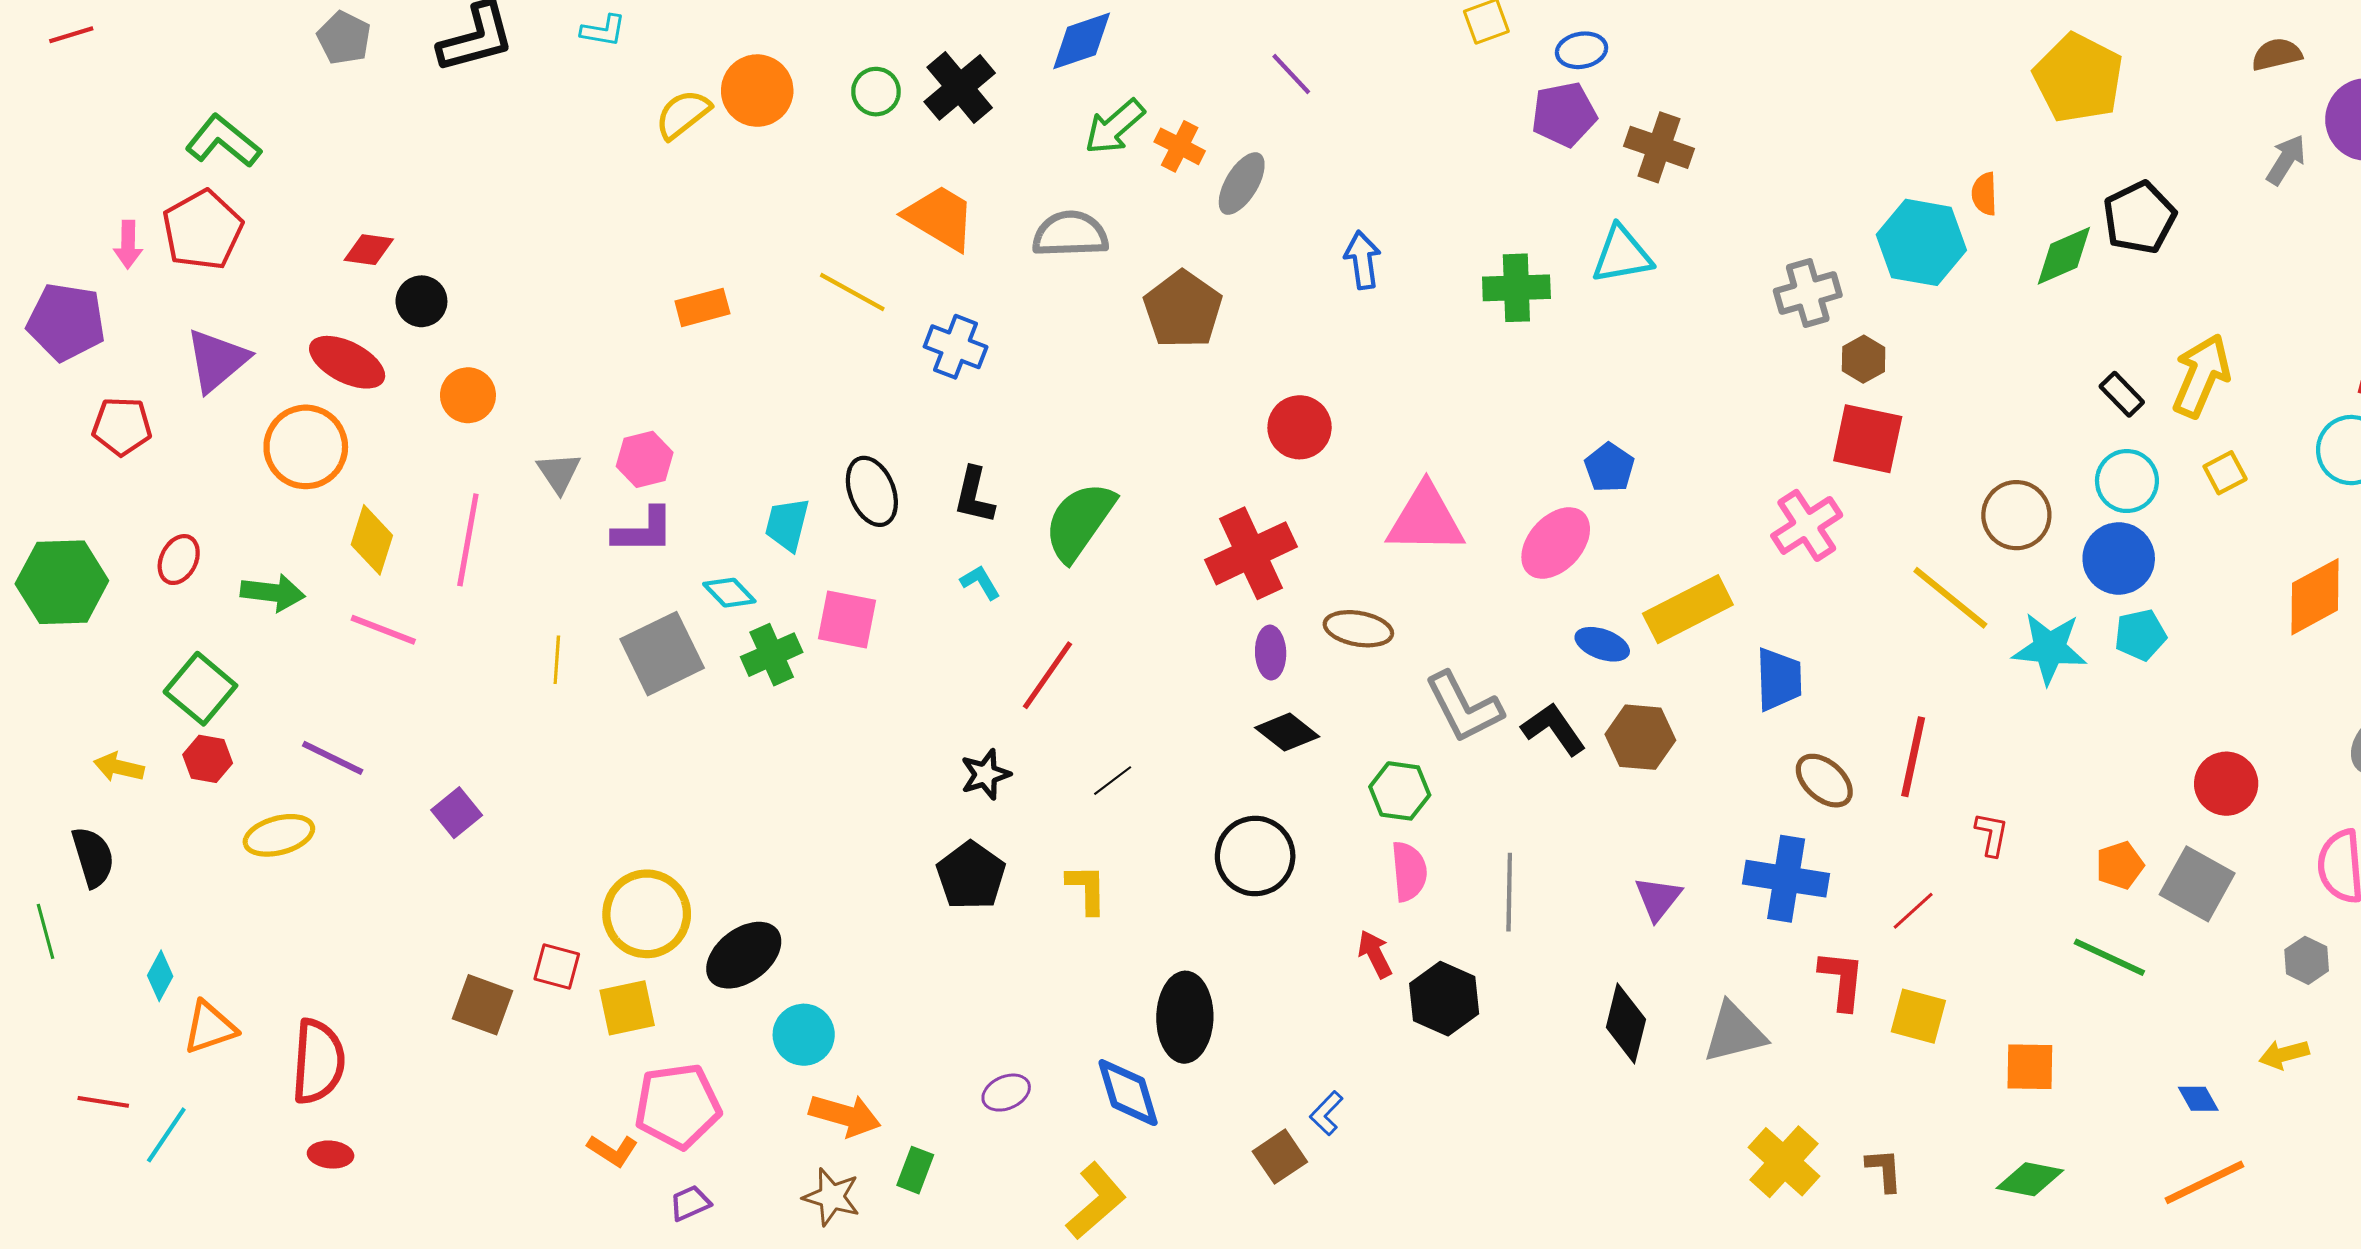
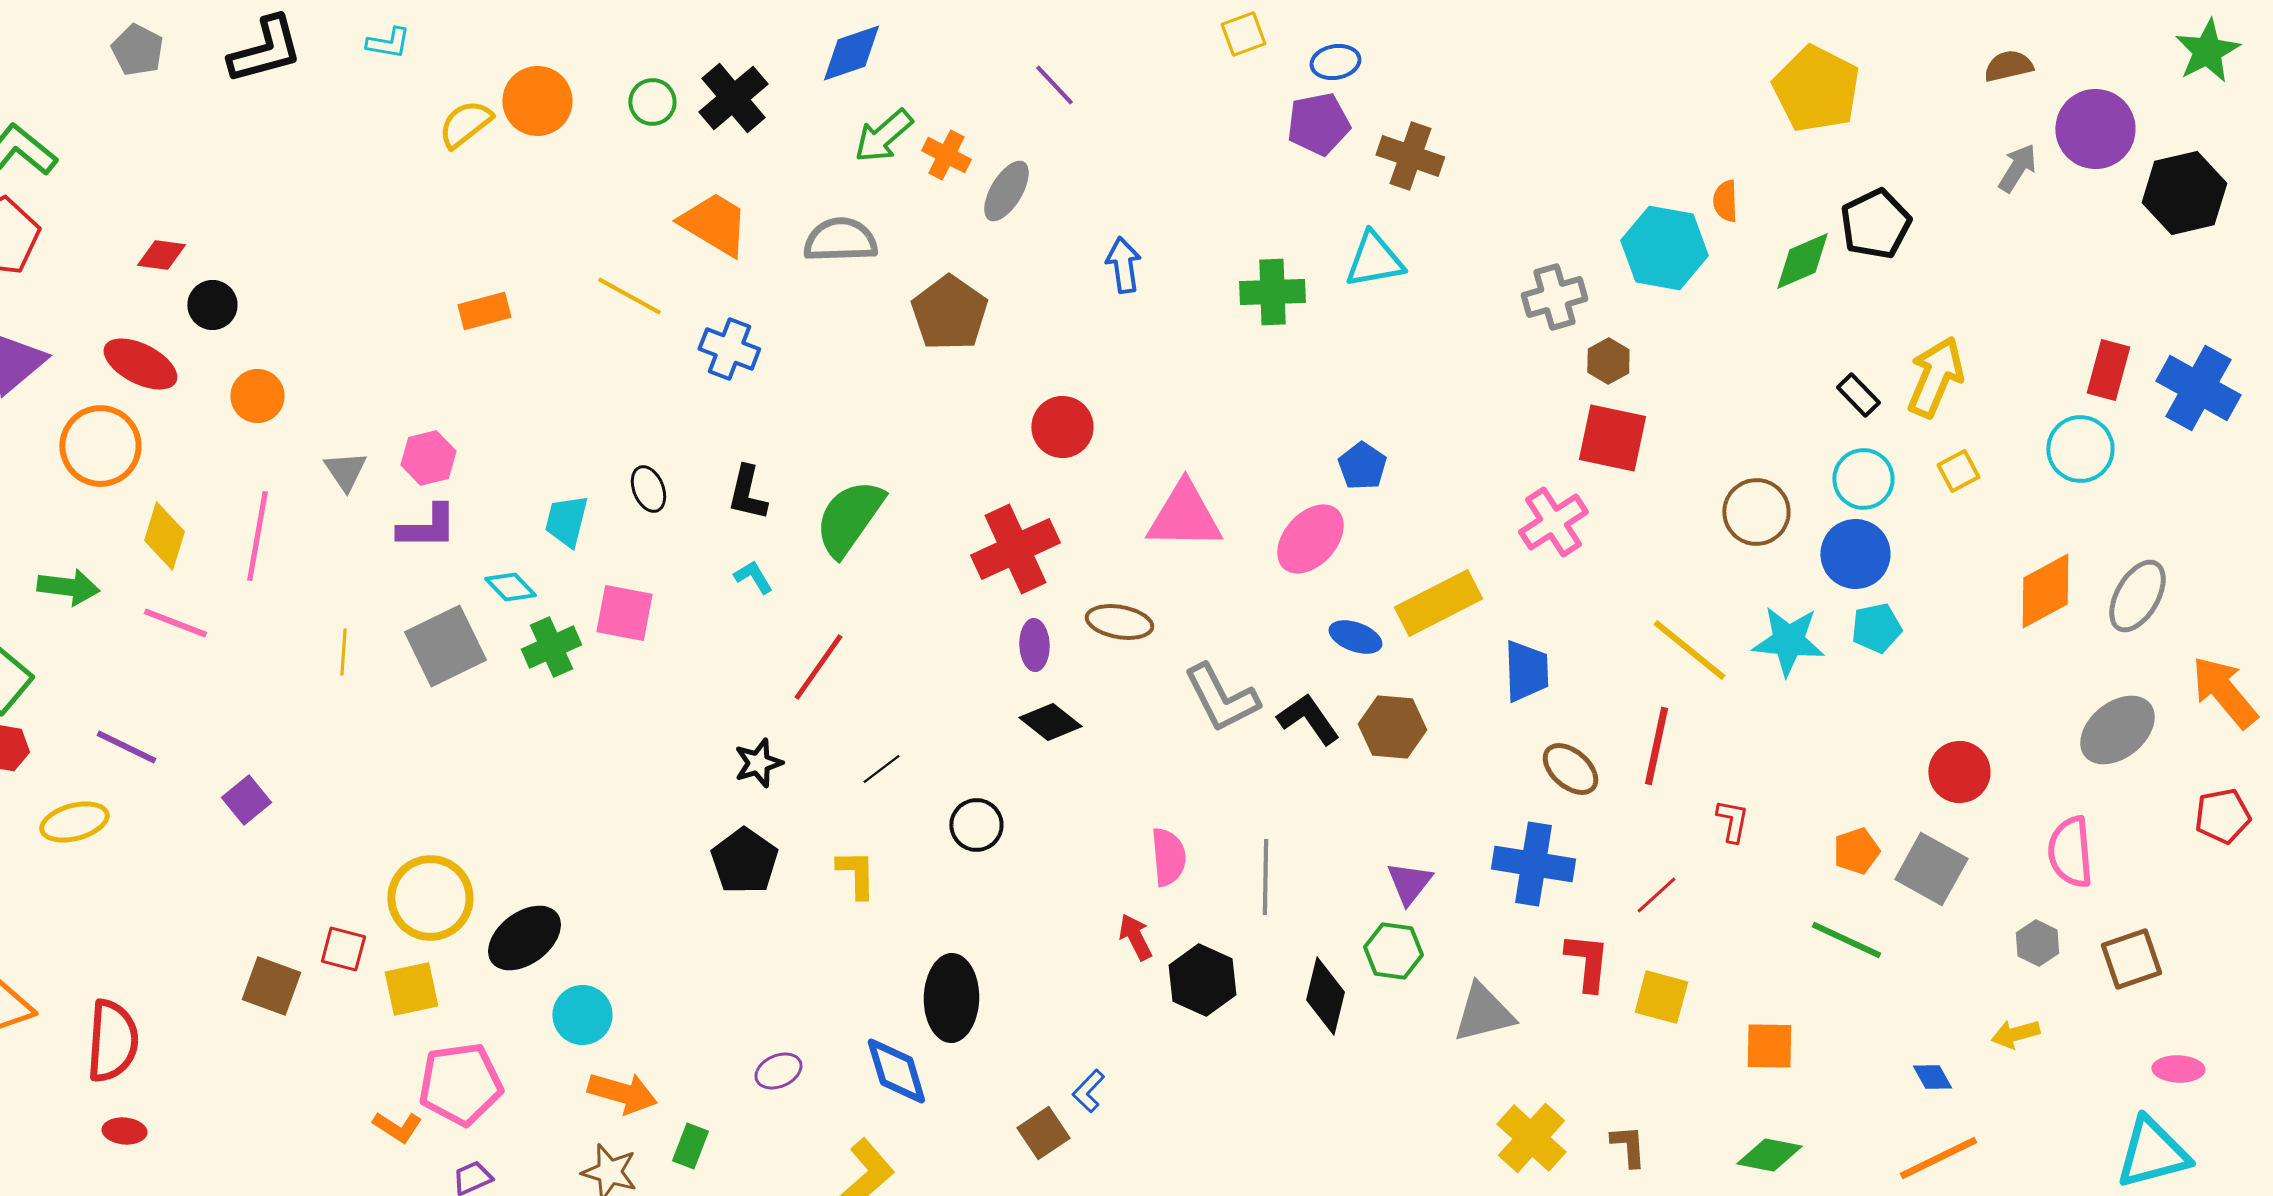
black ellipse: (872, 491) -> (648, 489), size x0.7
yellow line: (1950, 598) -> (1689, 650), moved
green hexagon: (1400, 791) -> (1393, 951), moved
black circle: (1255, 856) -> (976, 825), moved, size x0.7
black diamond: (1626, 1023) -> (1325, 996), moved

